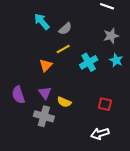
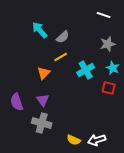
yellow semicircle: (64, 102) -> (74, 140), moved
red square: (105, 104) -> (109, 88), moved

